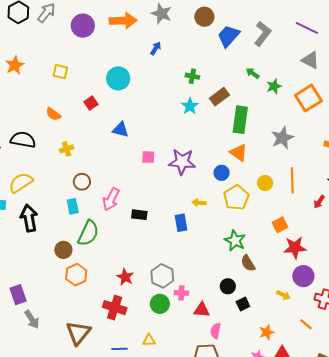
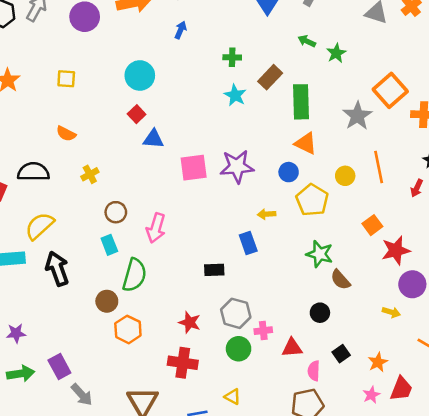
orange square: (308, 98) -> (390, 90), moved
red square: (91, 103) -> (137, 114), moved
pink square: (148, 157) -> (194, 168), size x1.6
black rectangle: (139, 215) -> (214, 270), moved
black square: (243, 304) -> (341, 354), moved
yellow triangle: (149, 340) -> (233, 397), turned 40

